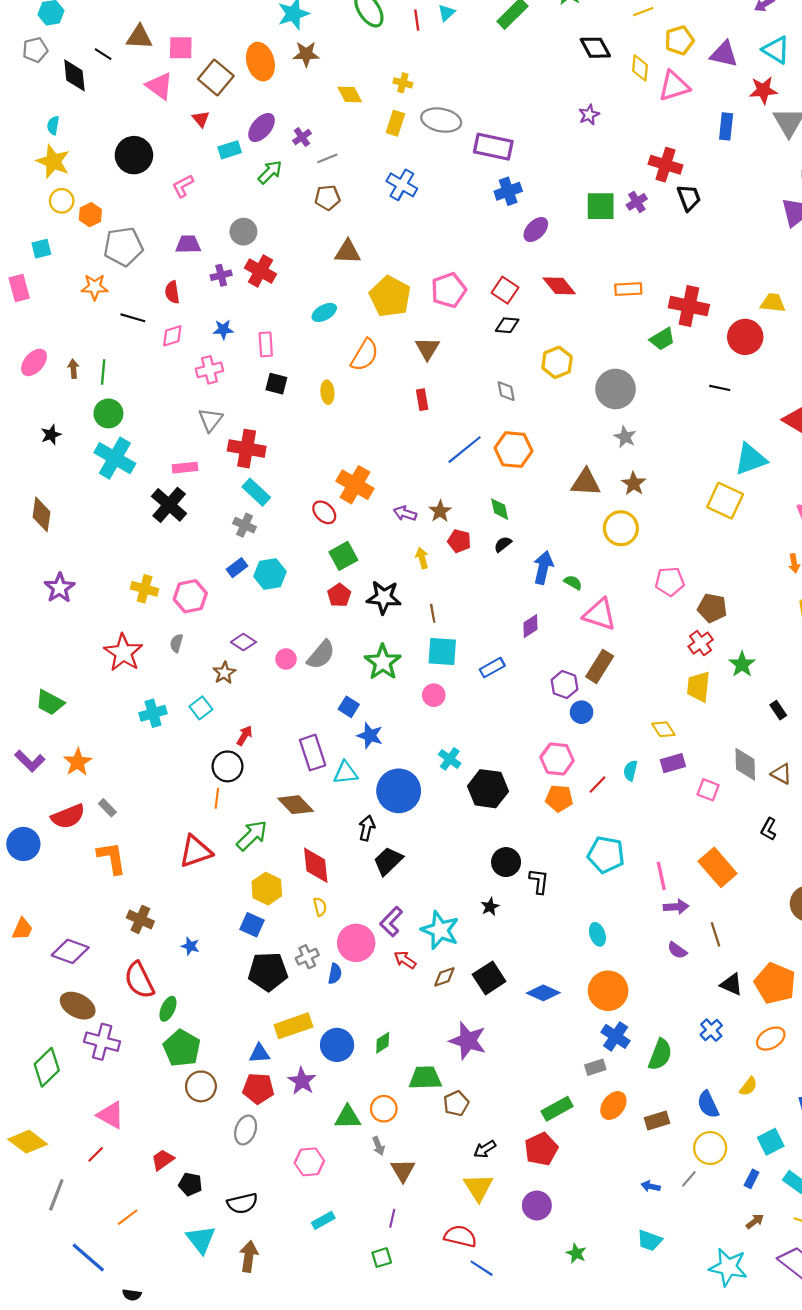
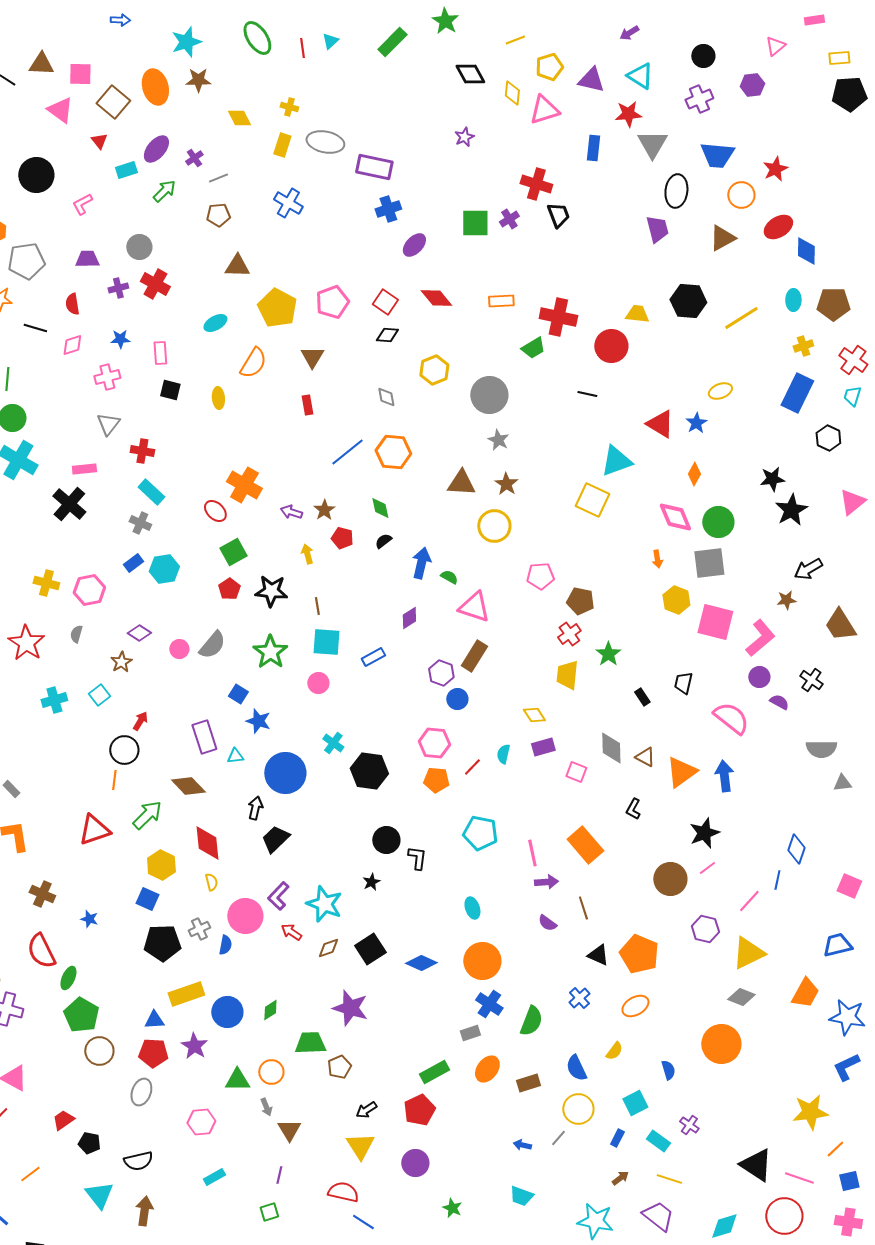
red cross: (247, 449) -> (142, 451), size x0.7
cyan triangle: (346, 773) -> (235, 756), size x0.7

